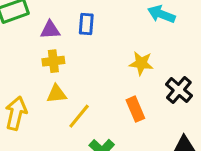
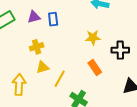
purple triangle: (50, 30) -> (34, 17), moved
black cross: (179, 90) -> (120, 50), turned -30

